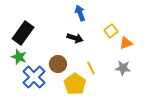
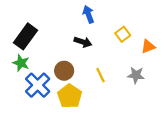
orange triangle: (126, 43) -> (148, 46), moved
yellow pentagon: (75, 84) -> (70, 96), moved

